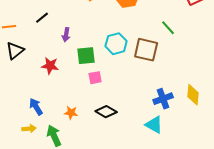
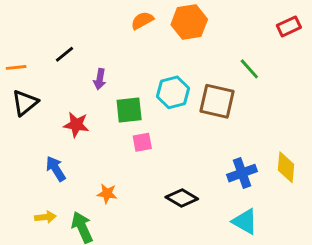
blue arrow: (36, 107) -> (56, 169), moved
black diamond: (106, 112) -> (182, 198), moved
cyan triangle: (154, 125) -> (245, 221), moved

